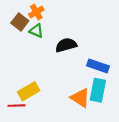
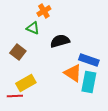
orange cross: (36, 12) -> (44, 11), moved
brown square: (20, 22) -> (18, 52), moved
orange triangle: (80, 98) -> (73, 73), moved

